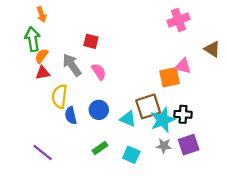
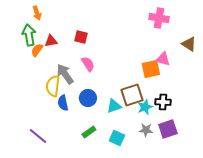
pink cross: (179, 20) -> (159, 18), turned 30
gray arrow: (72, 65) -> (65, 74), moved
red triangle: (43, 73) -> (51, 41), moved
cyan triangle: (128, 119) -> (114, 106), turned -42
cyan star: (163, 120) -> (145, 107), size x0.7

